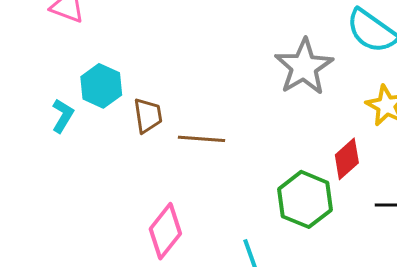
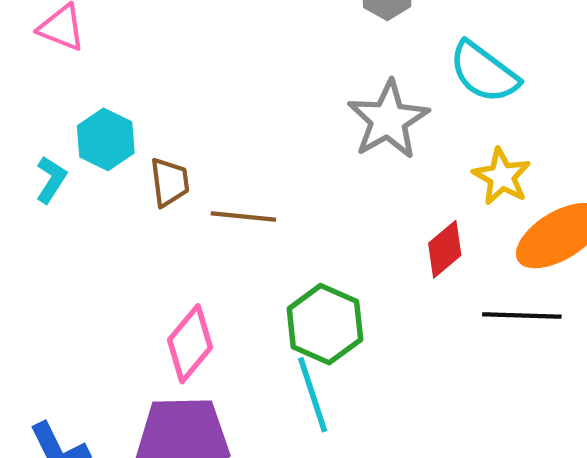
green hexagon: (305, 199) -> (325, 324), moved

